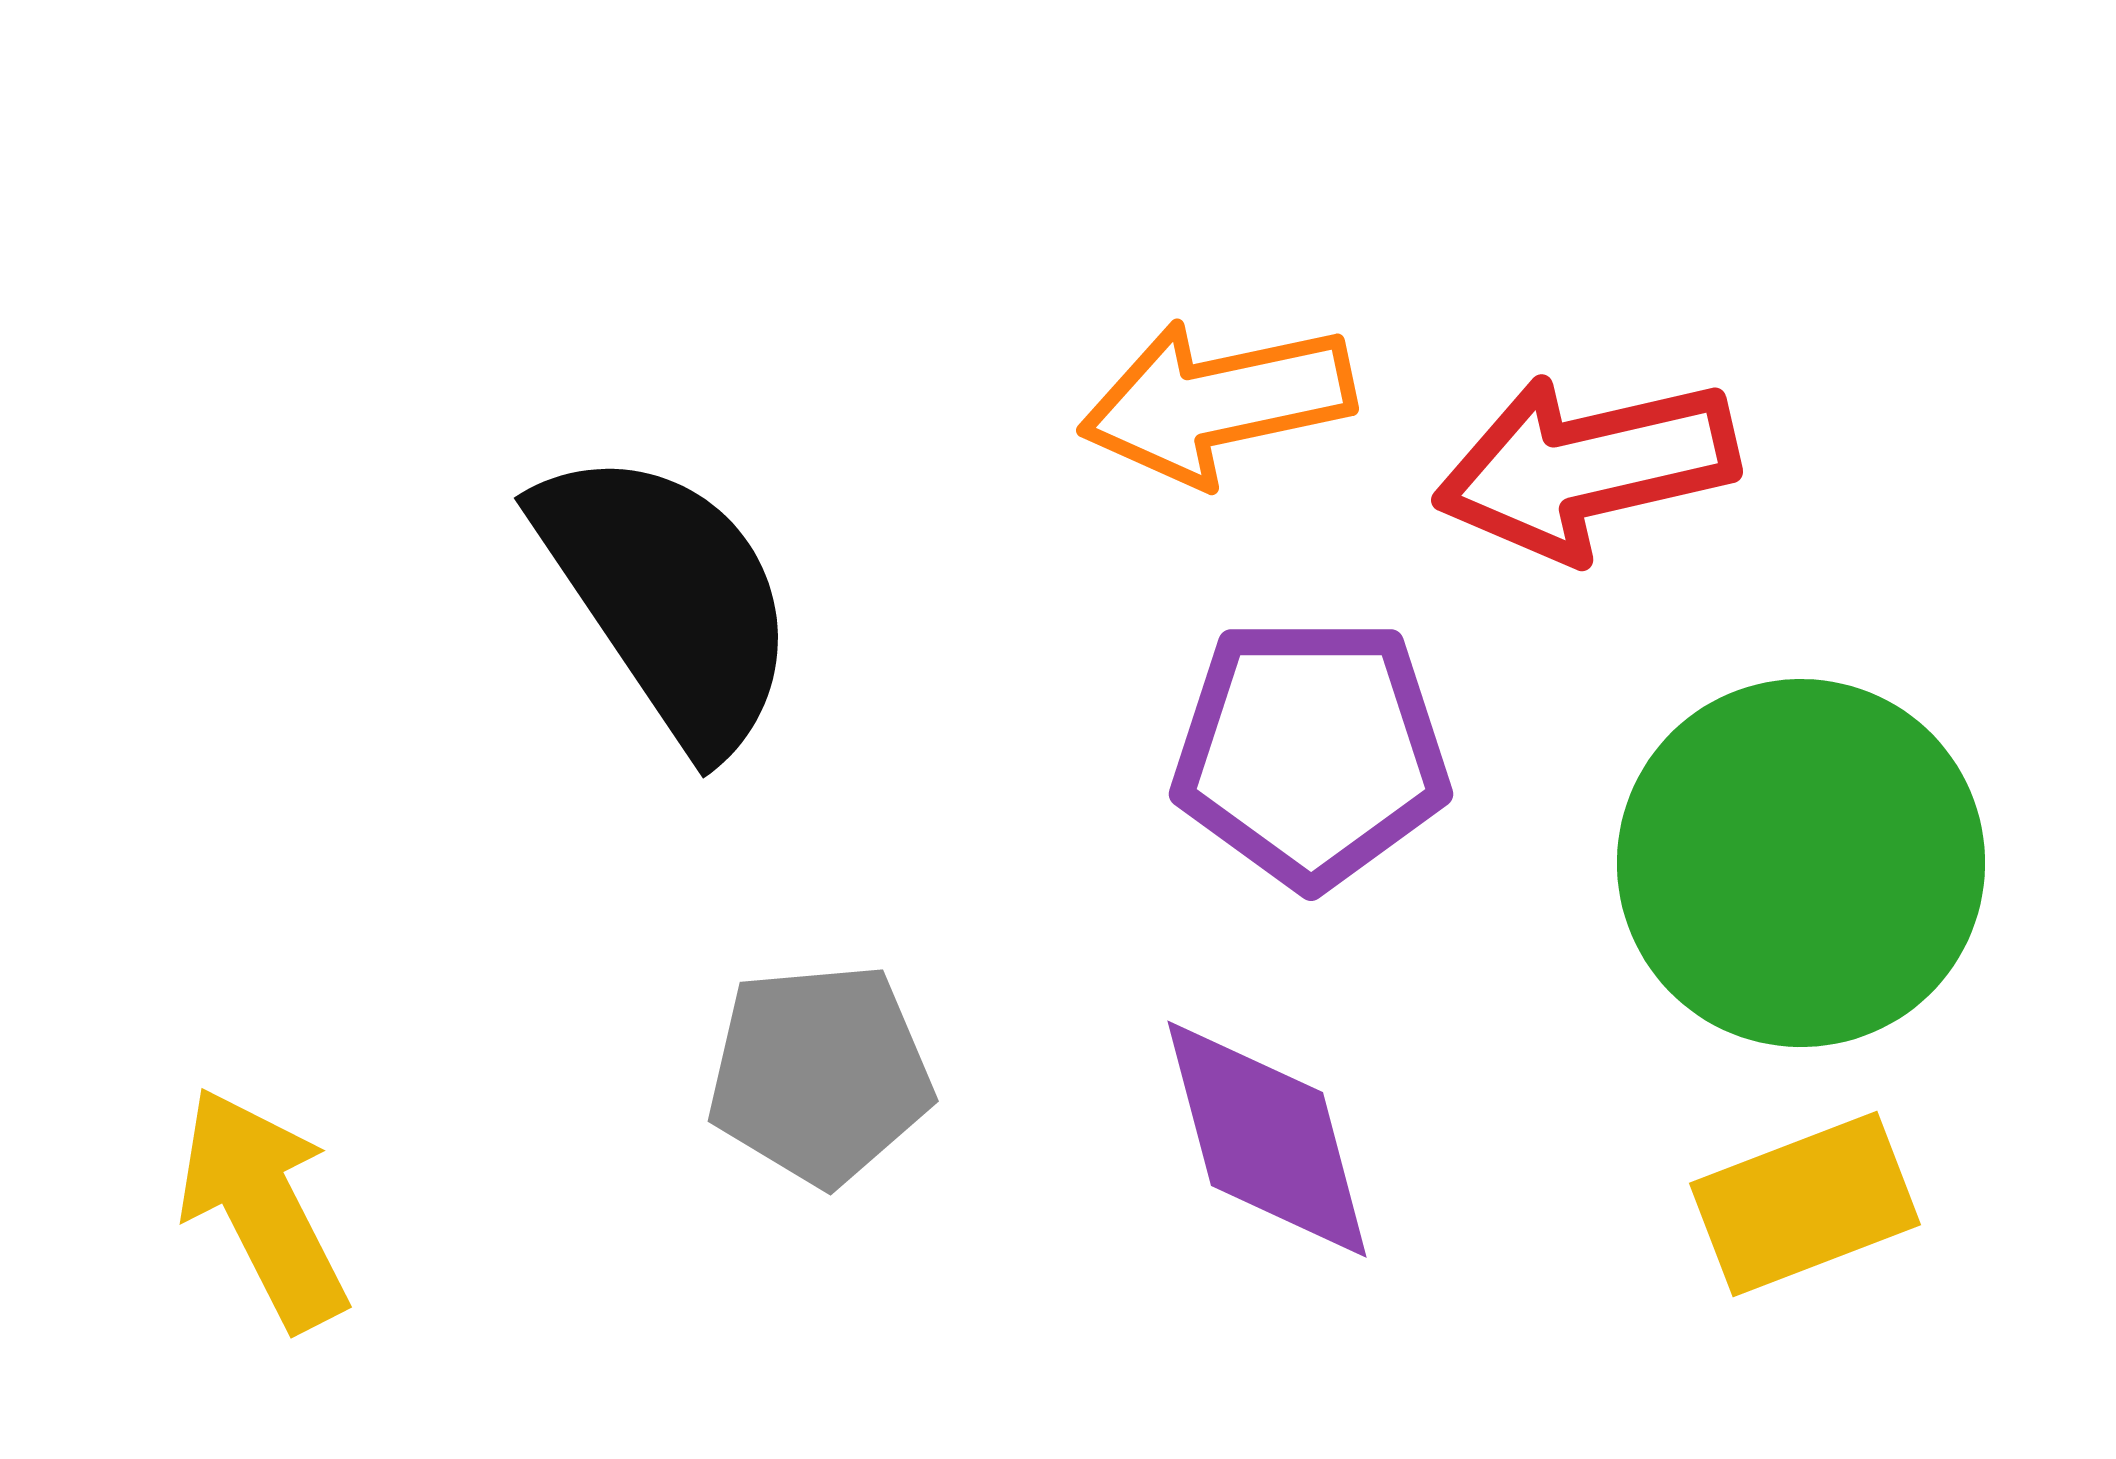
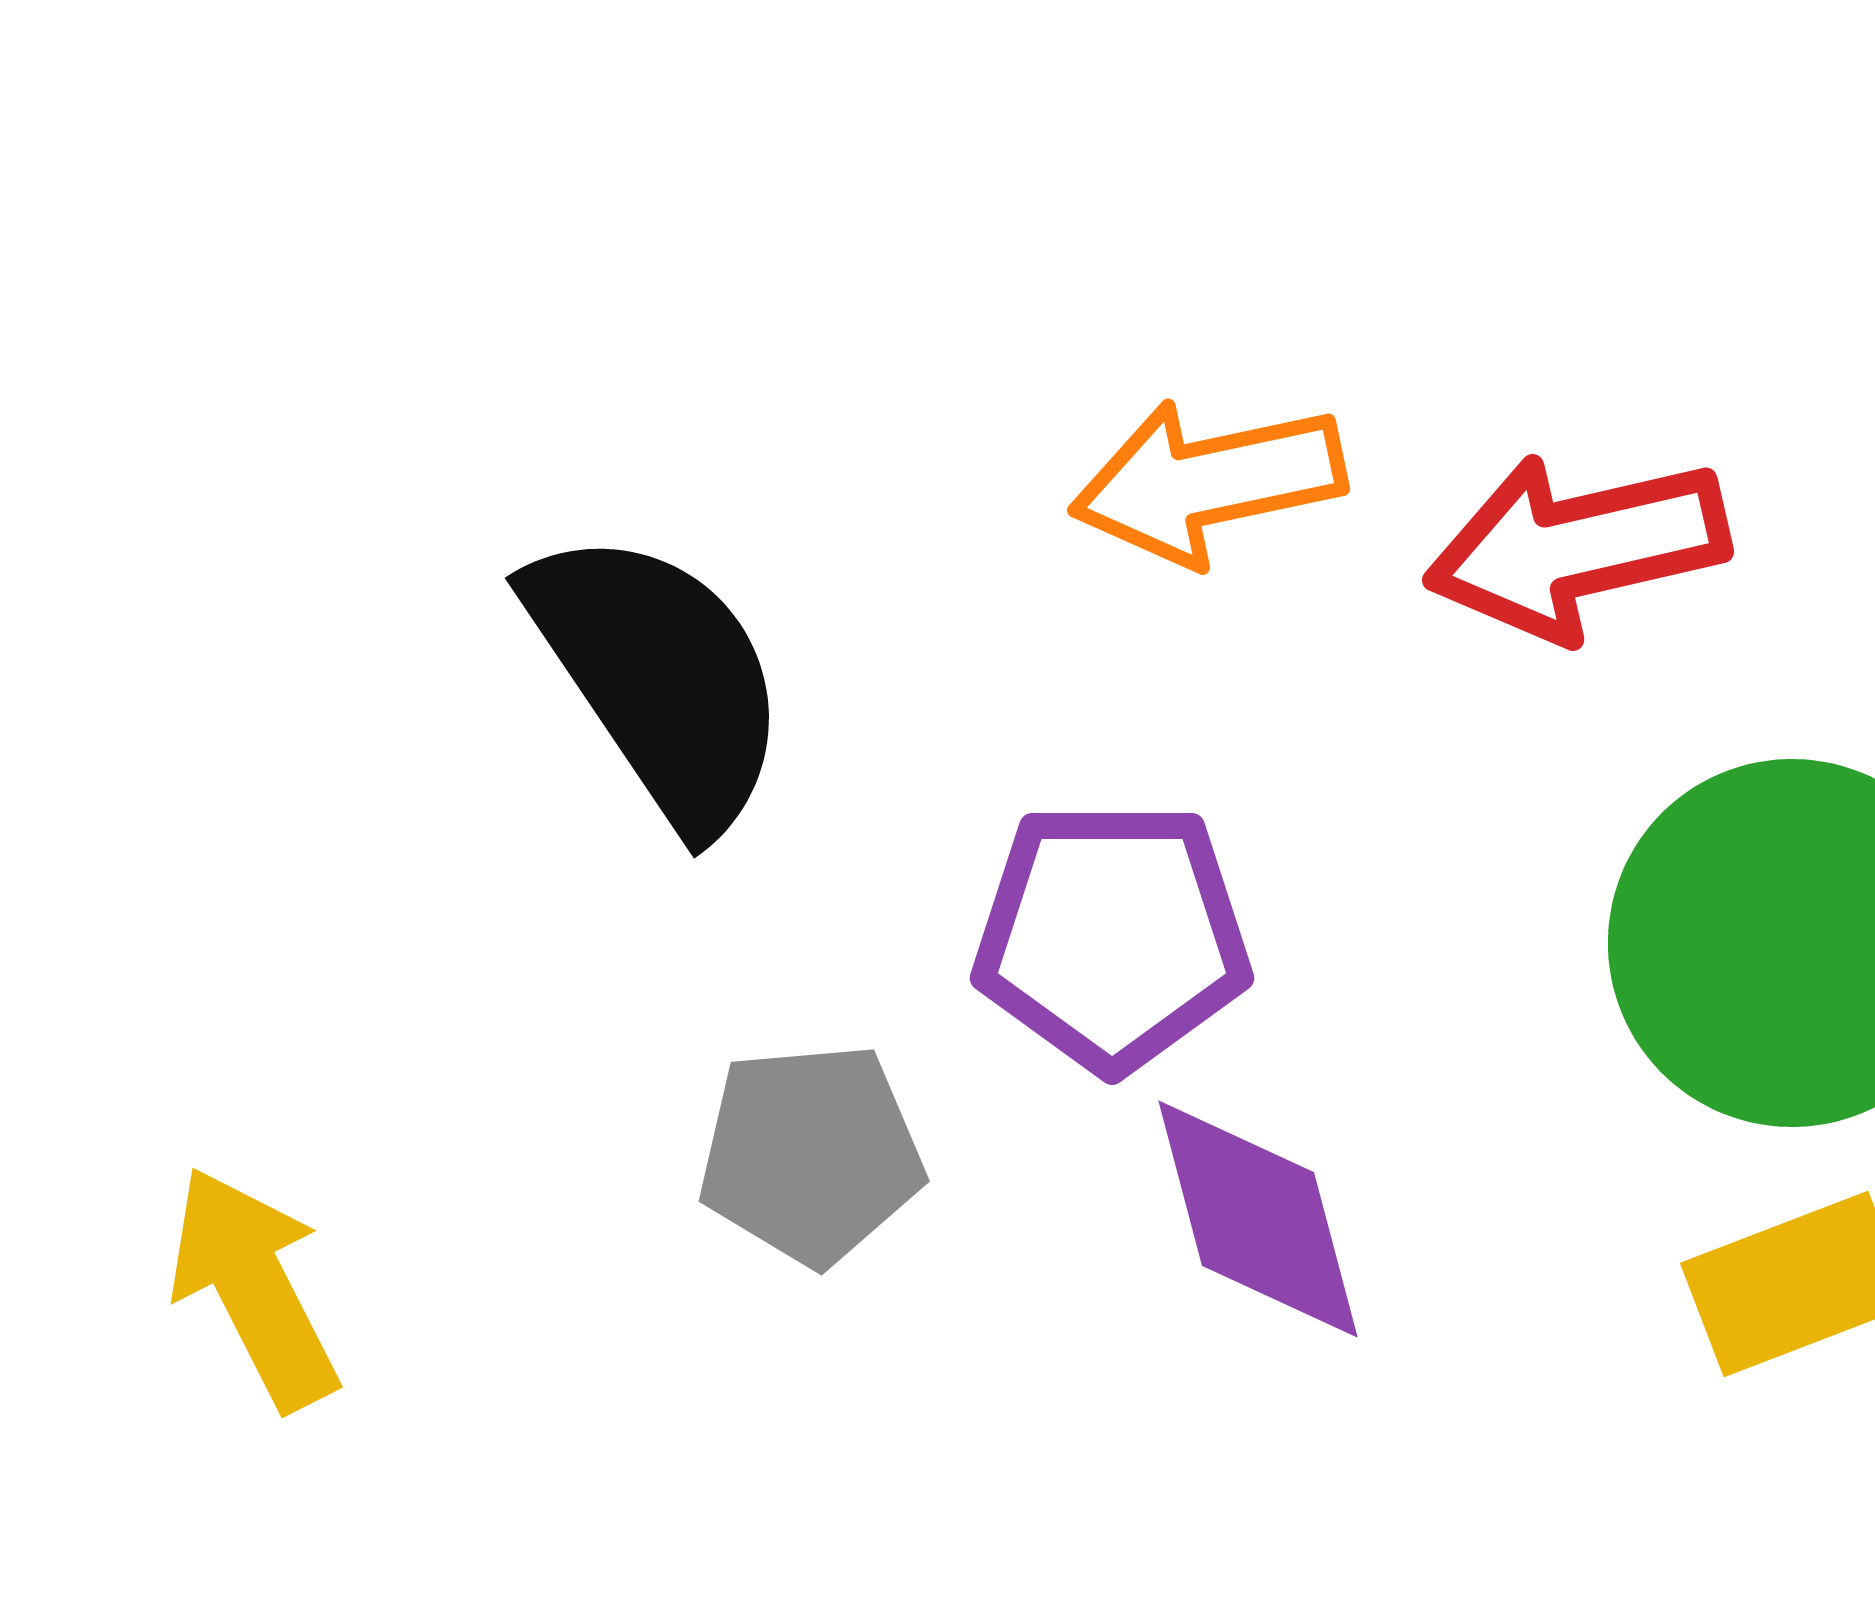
purple pentagon: (1311, 752) -> (1112, 936), moved

